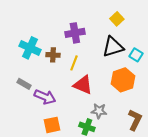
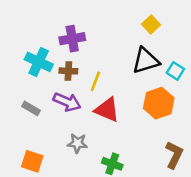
purple cross: (75, 33) -> (72, 39), moved
purple arrow: (45, 97) -> (67, 102), moved
gray star: (99, 111) -> (77, 143), moved
orange square: (52, 125) -> (32, 161), moved, turned 30

